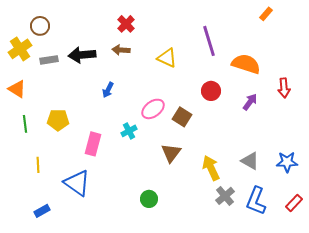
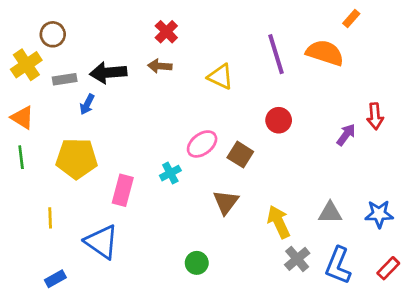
orange semicircle: (246, 64) -> (325, 53), moved
blue arrow: (108, 90) -> (87, 104), moved
purple arrow: (250, 102) -> (346, 135), moved
yellow pentagon: (58, 120) -> (77, 159), size x1.4
green line: (25, 124) -> (21, 157), moved
gray triangle: (250, 161) -> (330, 213), turned -30

